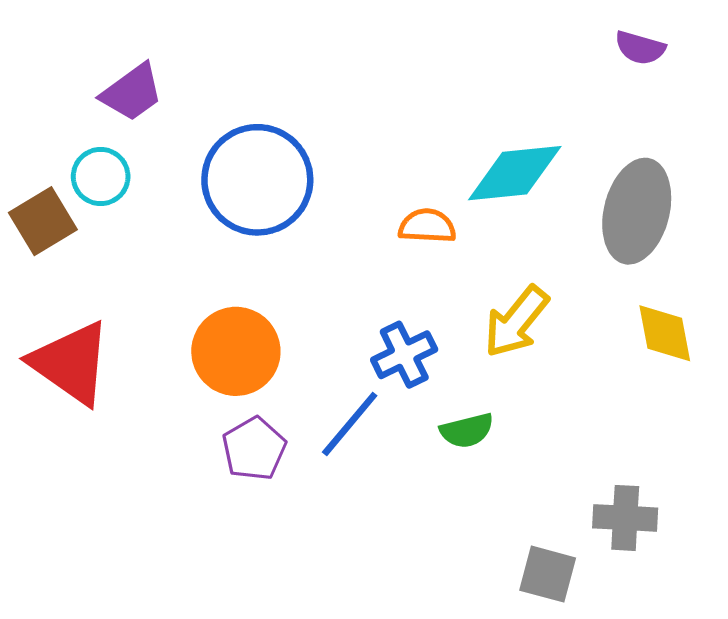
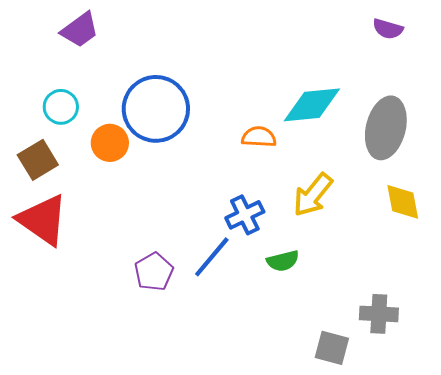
purple trapezoid: (132, 92) -> (80, 30), moved
brown square: (43, 221) -> (38, 160), moved
orange circle: (236, 351) -> (110, 143), moved, size x0.7

